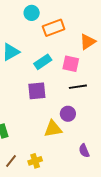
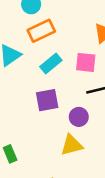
orange rectangle: (54, 28) -> (41, 31), moved
purple circle: (68, 114) -> (79, 117), moved

